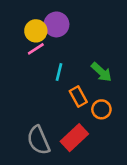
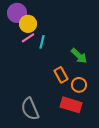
purple circle: (56, 24) -> (17, 13), moved
cyan line: (59, 72) -> (42, 42), moved
red rectangle: (74, 138) -> (71, 105), moved, turned 60

